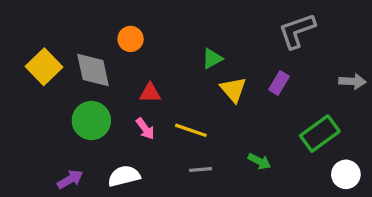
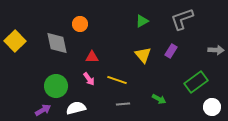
green triangle: (212, 59) -> (142, 21), moved
yellow square: (44, 67) -> (15, 41), moved
green circle: (91, 121) -> (56, 86), moved

